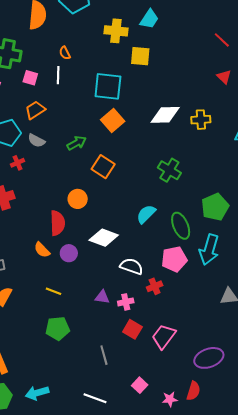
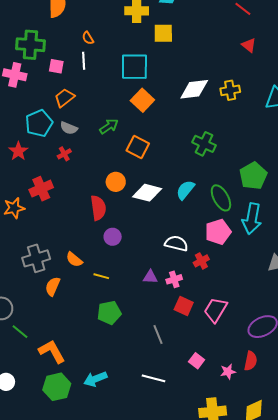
red cross: (18, 163) -> (64, 154), moved
white diamond: (104, 238) -> (147, 193), moved
orange semicircle: (42, 250) -> (74, 260), moved

